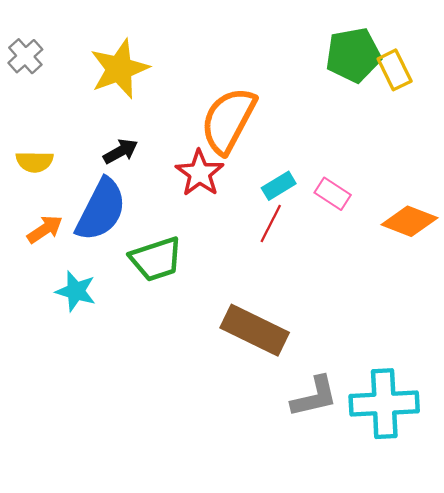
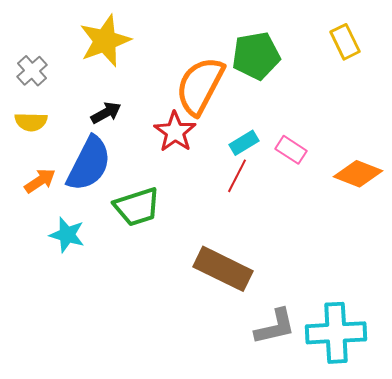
green pentagon: (353, 55) -> (256, 56), moved
gray cross: (25, 56) -> (32, 71), moved

